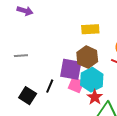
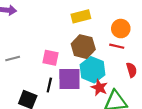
purple square: (71, 69) -> (69, 79), moved
pink square: (76, 85) -> (50, 58), moved

